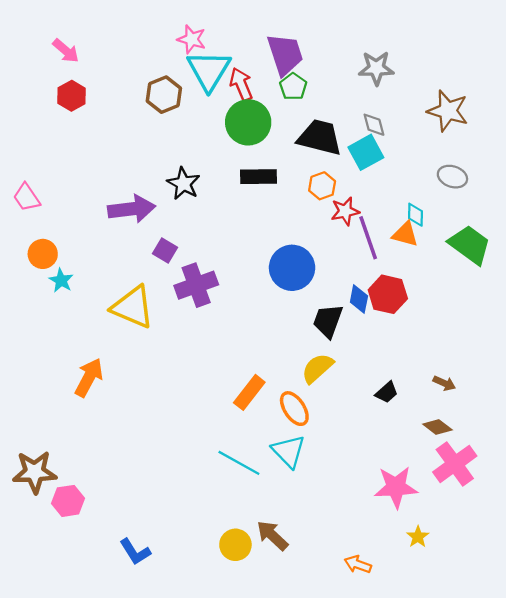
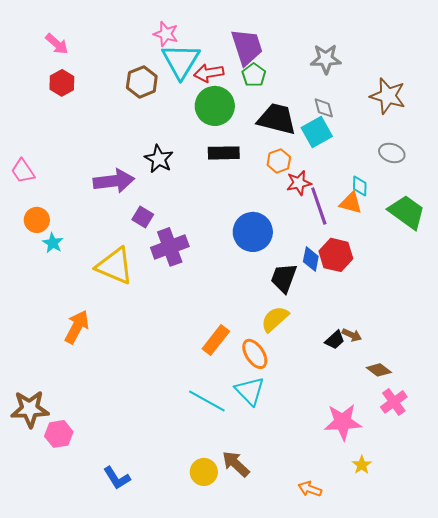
red arrow: (241, 84) -> (209, 73), turned -76
brown arrow: (444, 383) -> (352, 335), moved
pink cross: (455, 464) -> (394, 402), size x0.7

